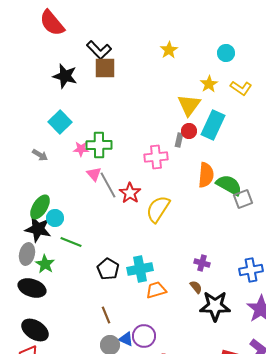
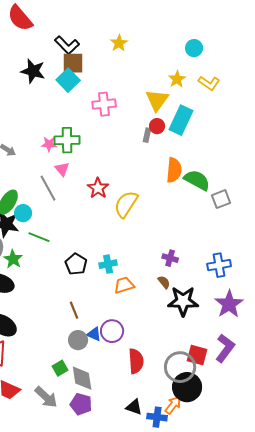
yellow star: (169, 50) -> (119, 43), moved
cyan square: (60, 122) -> (68, 80), moved
pink cross: (156, 157) -> (104, 104), moved
gray line: (108, 185) -> (48, 188), moved
gray square: (243, 199) -> (221, 199), moved
cyan cross: (140, 269) -> (108, 264), size x0.7

